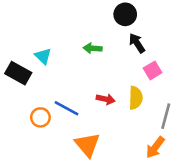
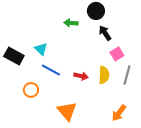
green arrow: (93, 48) -> (71, 23), moved
cyan triangle: (43, 56) -> (41, 49), moved
blue line: (67, 108) -> (51, 70), moved
gray line: (166, 116) -> (127, 75), moved

